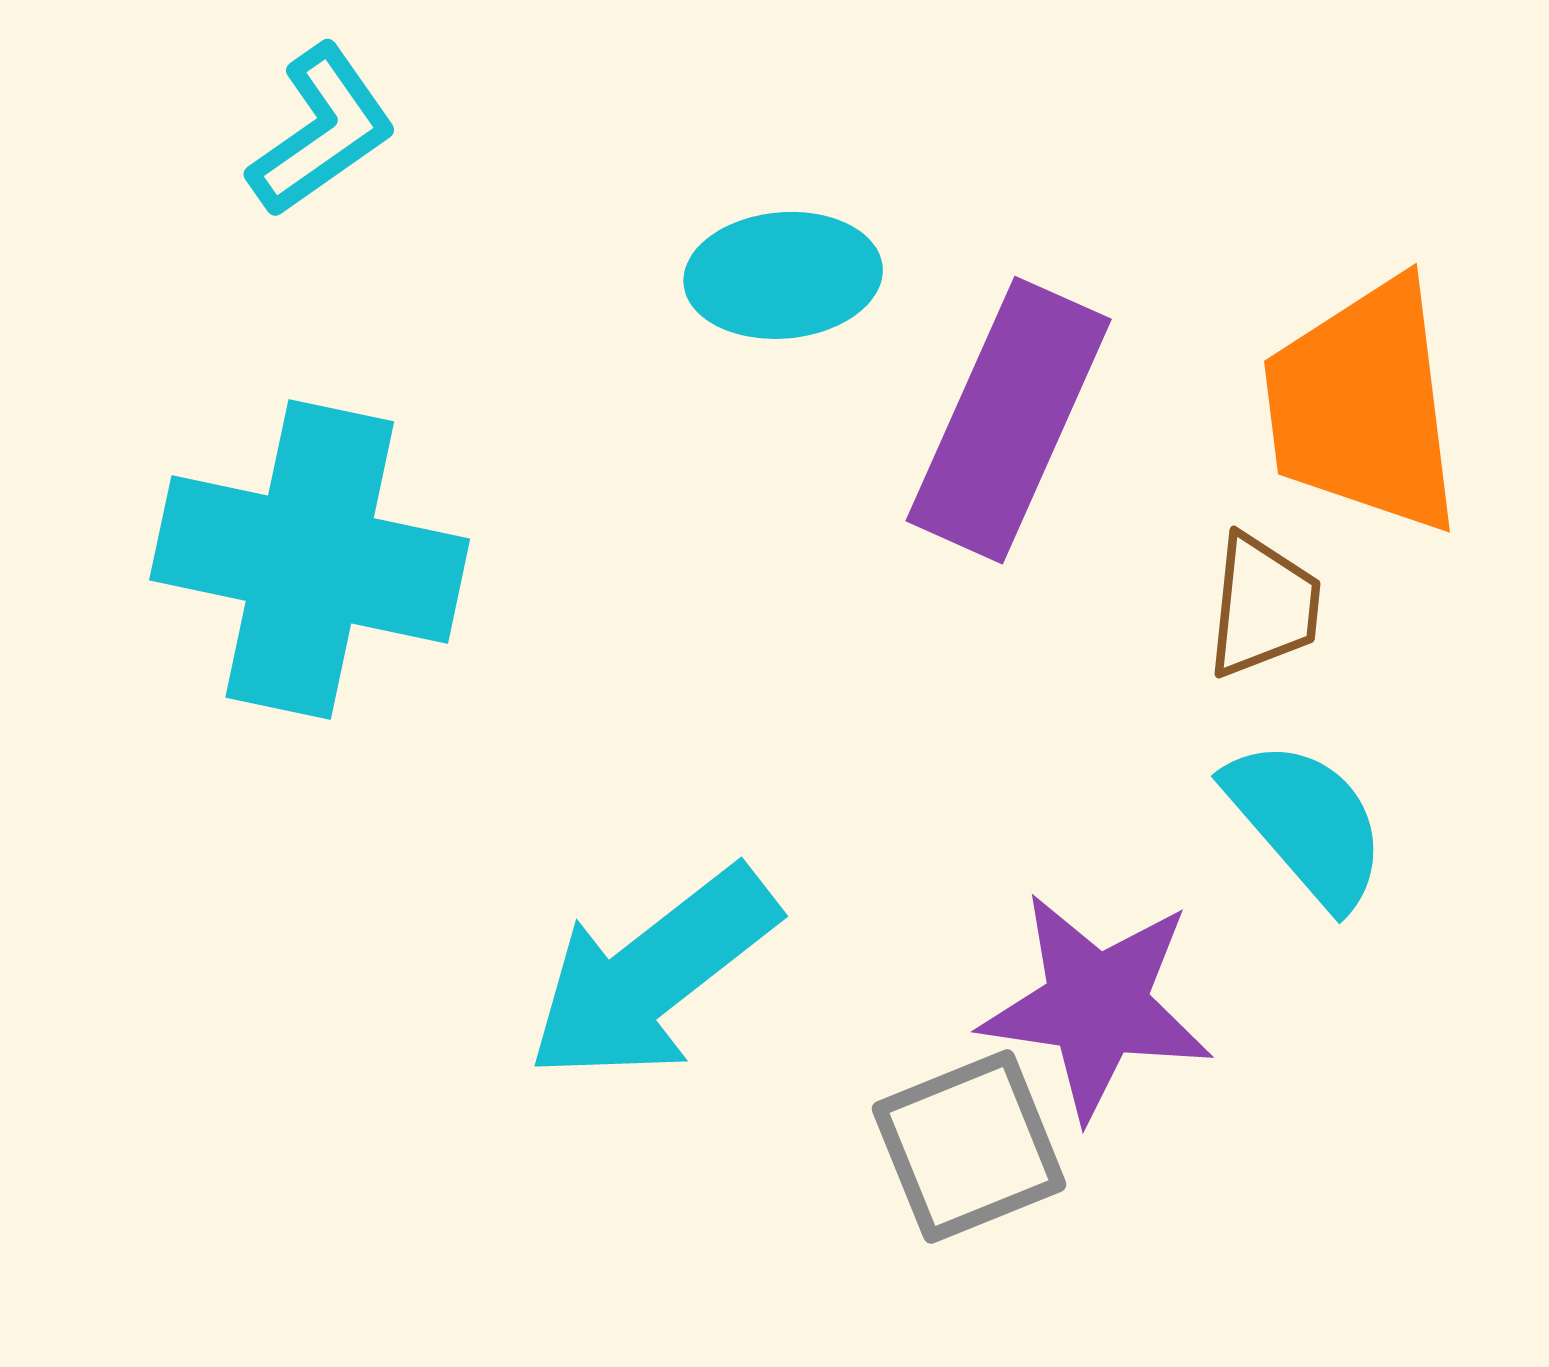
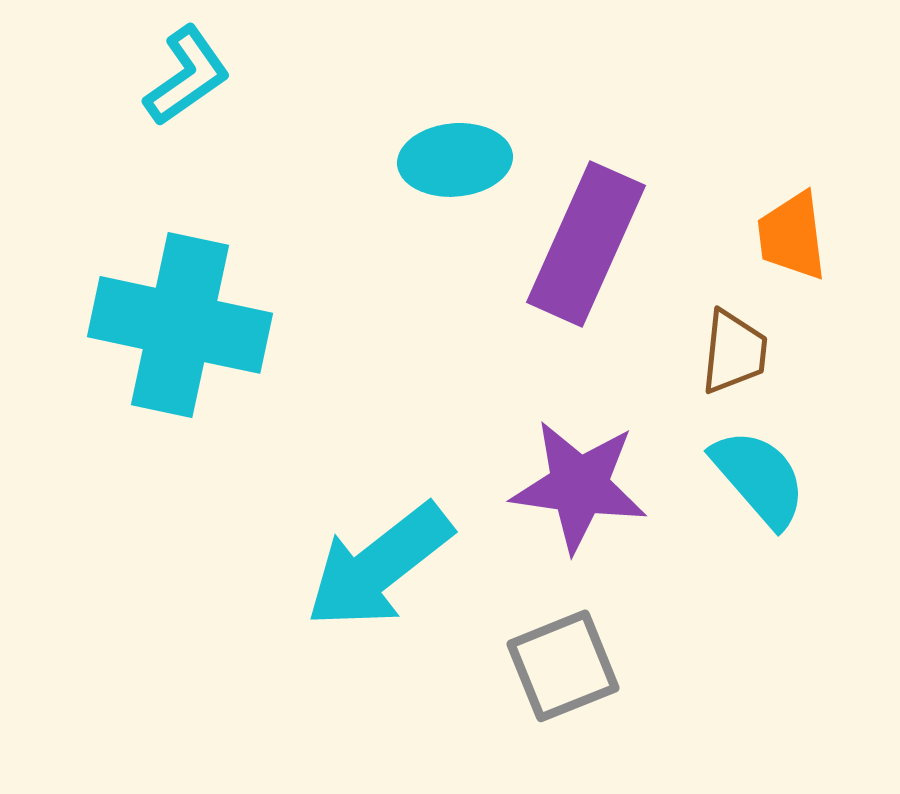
orange trapezoid: (1363, 406) -> (792, 236), size x0.6
purple star: (1096, 1005) -> (579, 486), moved

